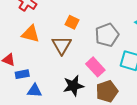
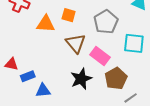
orange triangle: (31, 34) -> (46, 24), moved
brown triangle: (62, 45) -> (76, 43), moved

